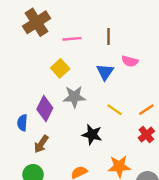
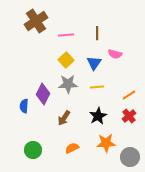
yellow square: (60, 68) -> (66, 60), moved
yellow line: (114, 110) -> (97, 87), moved, turned -40
black star: (92, 135) -> (98, 116), moved, turned 30
brown arrow: (41, 144) -> (64, 118), moved

